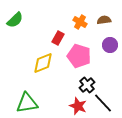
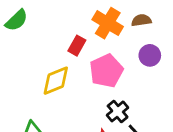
orange cross: (80, 22) -> (108, 23), size x1.5
pink pentagon: (79, 56) -> (106, 71), turned 30

